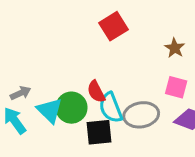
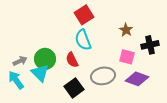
green circle: (71, 108) -> (45, 59), moved
cyan semicircle: (111, 108) -> (83, 40), moved
black square: (99, 132) -> (74, 88), turned -30

